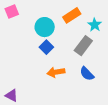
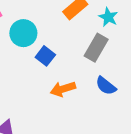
cyan circle: (45, 27) -> (23, 33), moved

